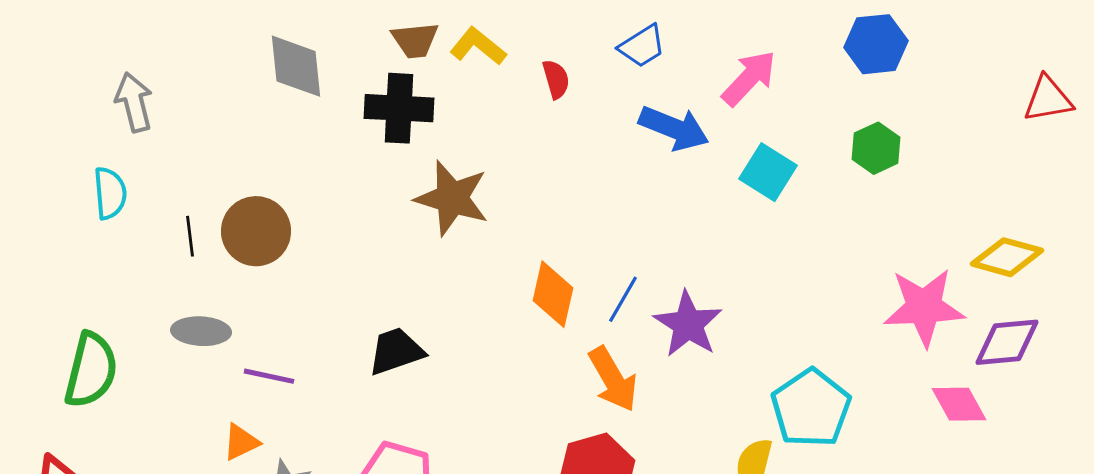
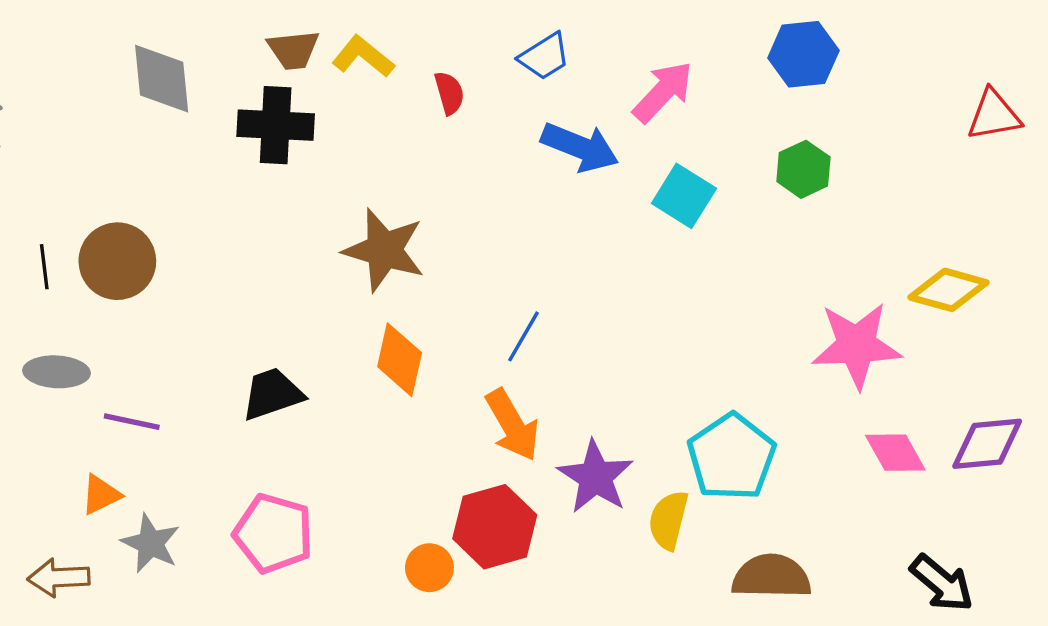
brown star: (452, 198) -> (384, 250), moved
orange diamond: (553, 294) -> (400, 360), moved
purple star: (688, 324) -> (595, 477), moved
purple diamond: (1007, 342) -> (987, 444), moved

